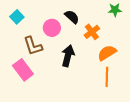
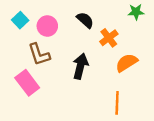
pink circle: (52, 28) -> (47, 26), moved
orange line: (107, 77) -> (117, 103), moved

